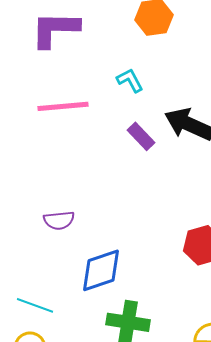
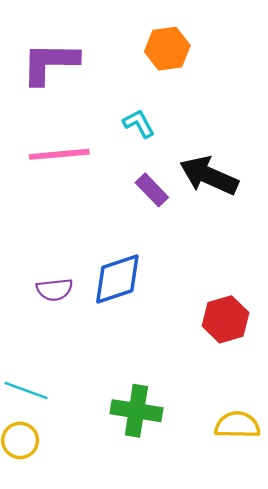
blue diamond: (101, 270) -> (117, 279), moved

